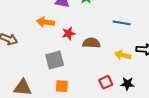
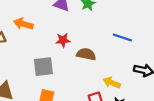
orange arrow: (45, 22) -> (23, 24), moved
yellow arrow: (123, 55) -> (112, 83), moved

